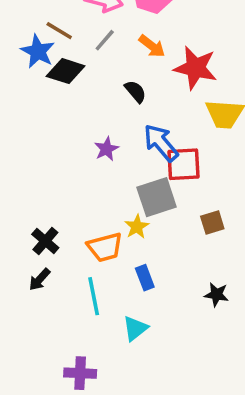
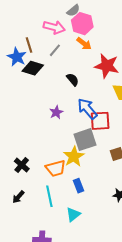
brown line: (59, 31) -> (29, 45), turned 42
orange arrow: (152, 46) -> (84, 44), moved
yellow star: (137, 227) -> (74, 157), size x1.5
black arrow: (39, 280) -> (18, 197), moved

